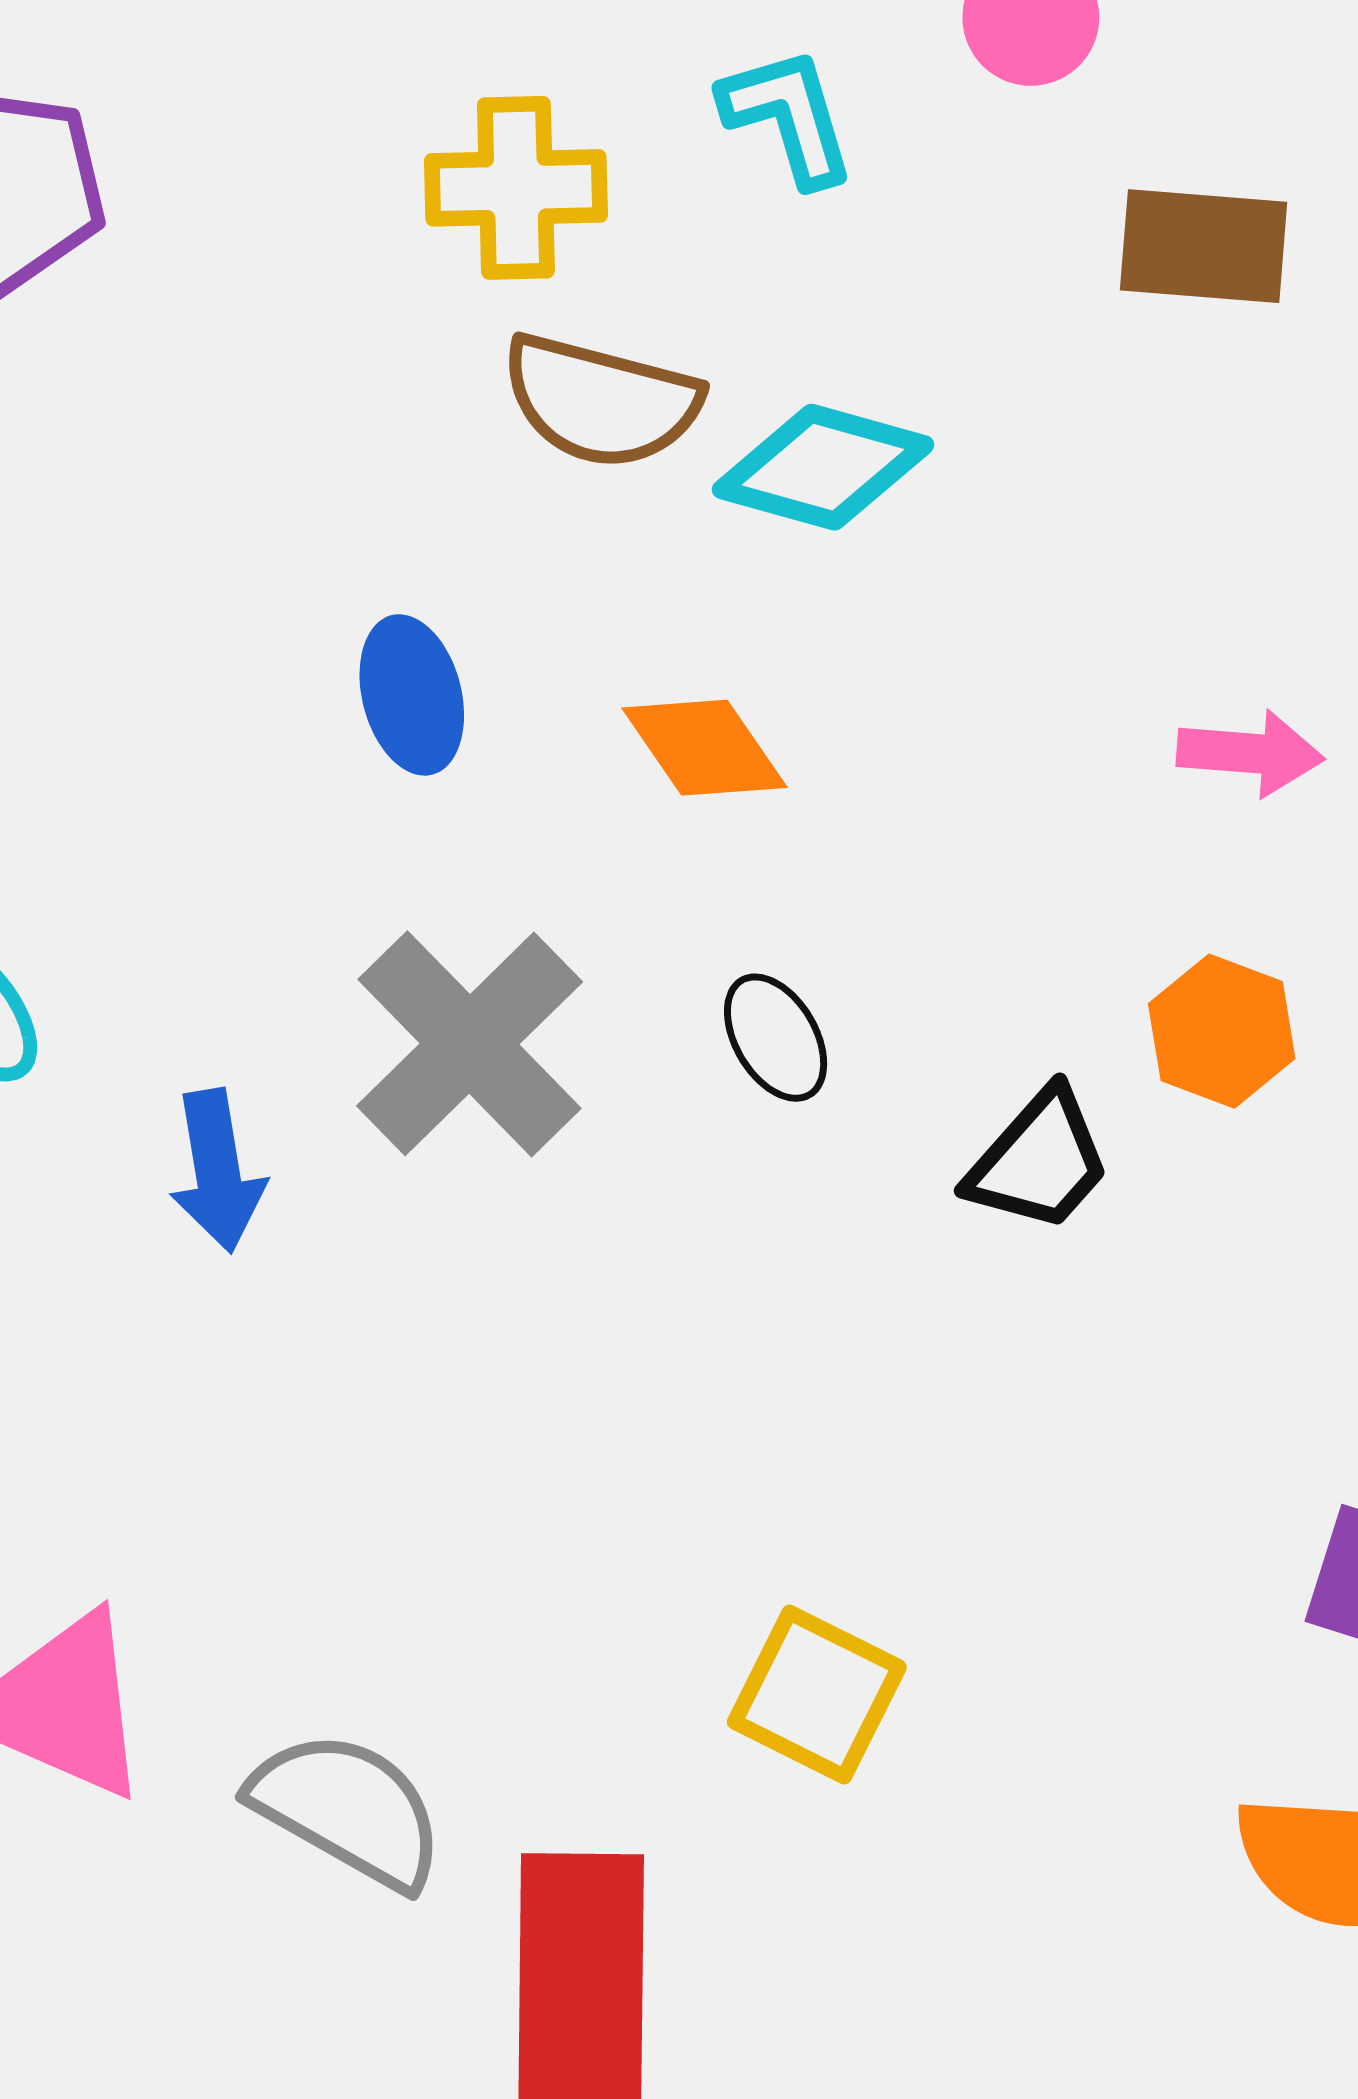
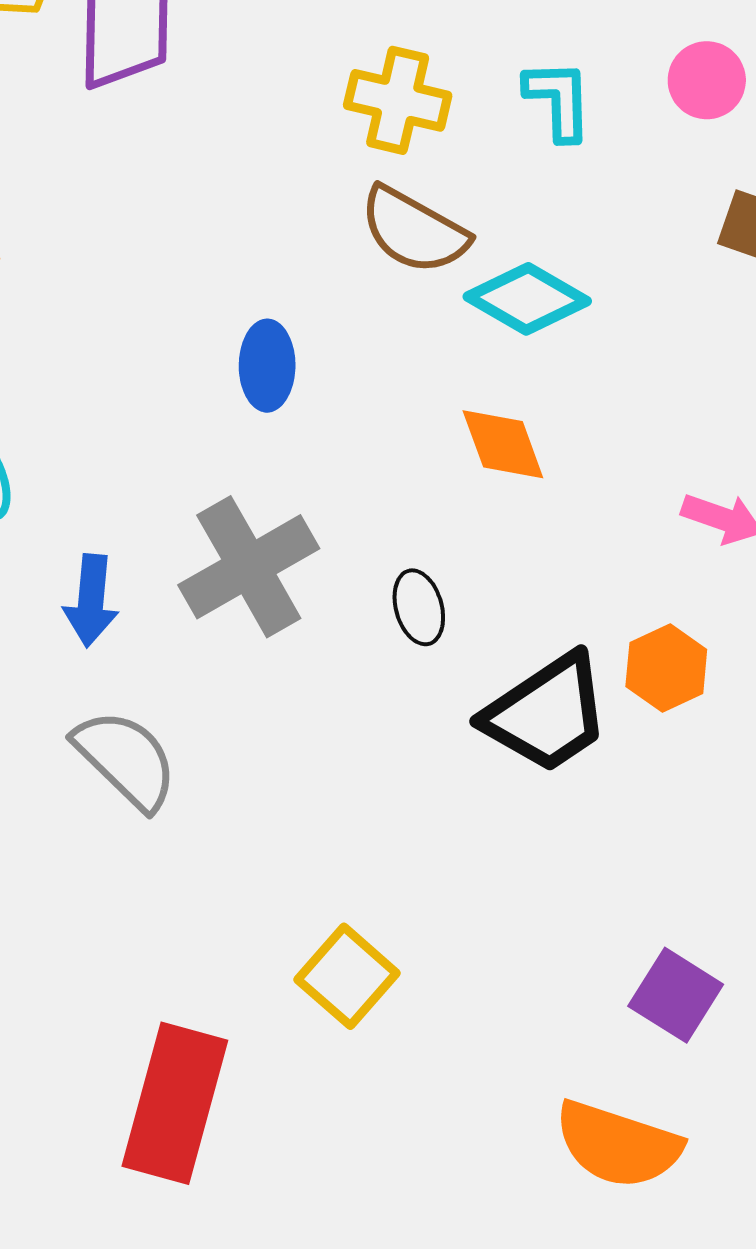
orange diamond: (704, 748) -> (503, 444), moved
black trapezoid: (1039, 1161) -> (547, 713), size x1.5
gray semicircle: (348, 1809) -> (126, 759), moved

